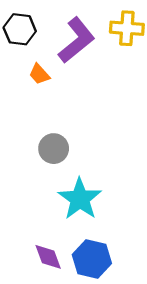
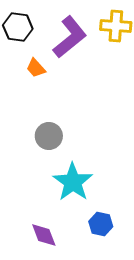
blue hexagon: (92, 259) -> (101, 224), moved, size x0.7

